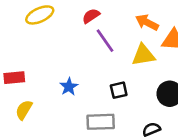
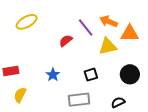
red semicircle: (91, 16) -> (66, 41), moved
purple line: (105, 41) -> (86, 28), moved

